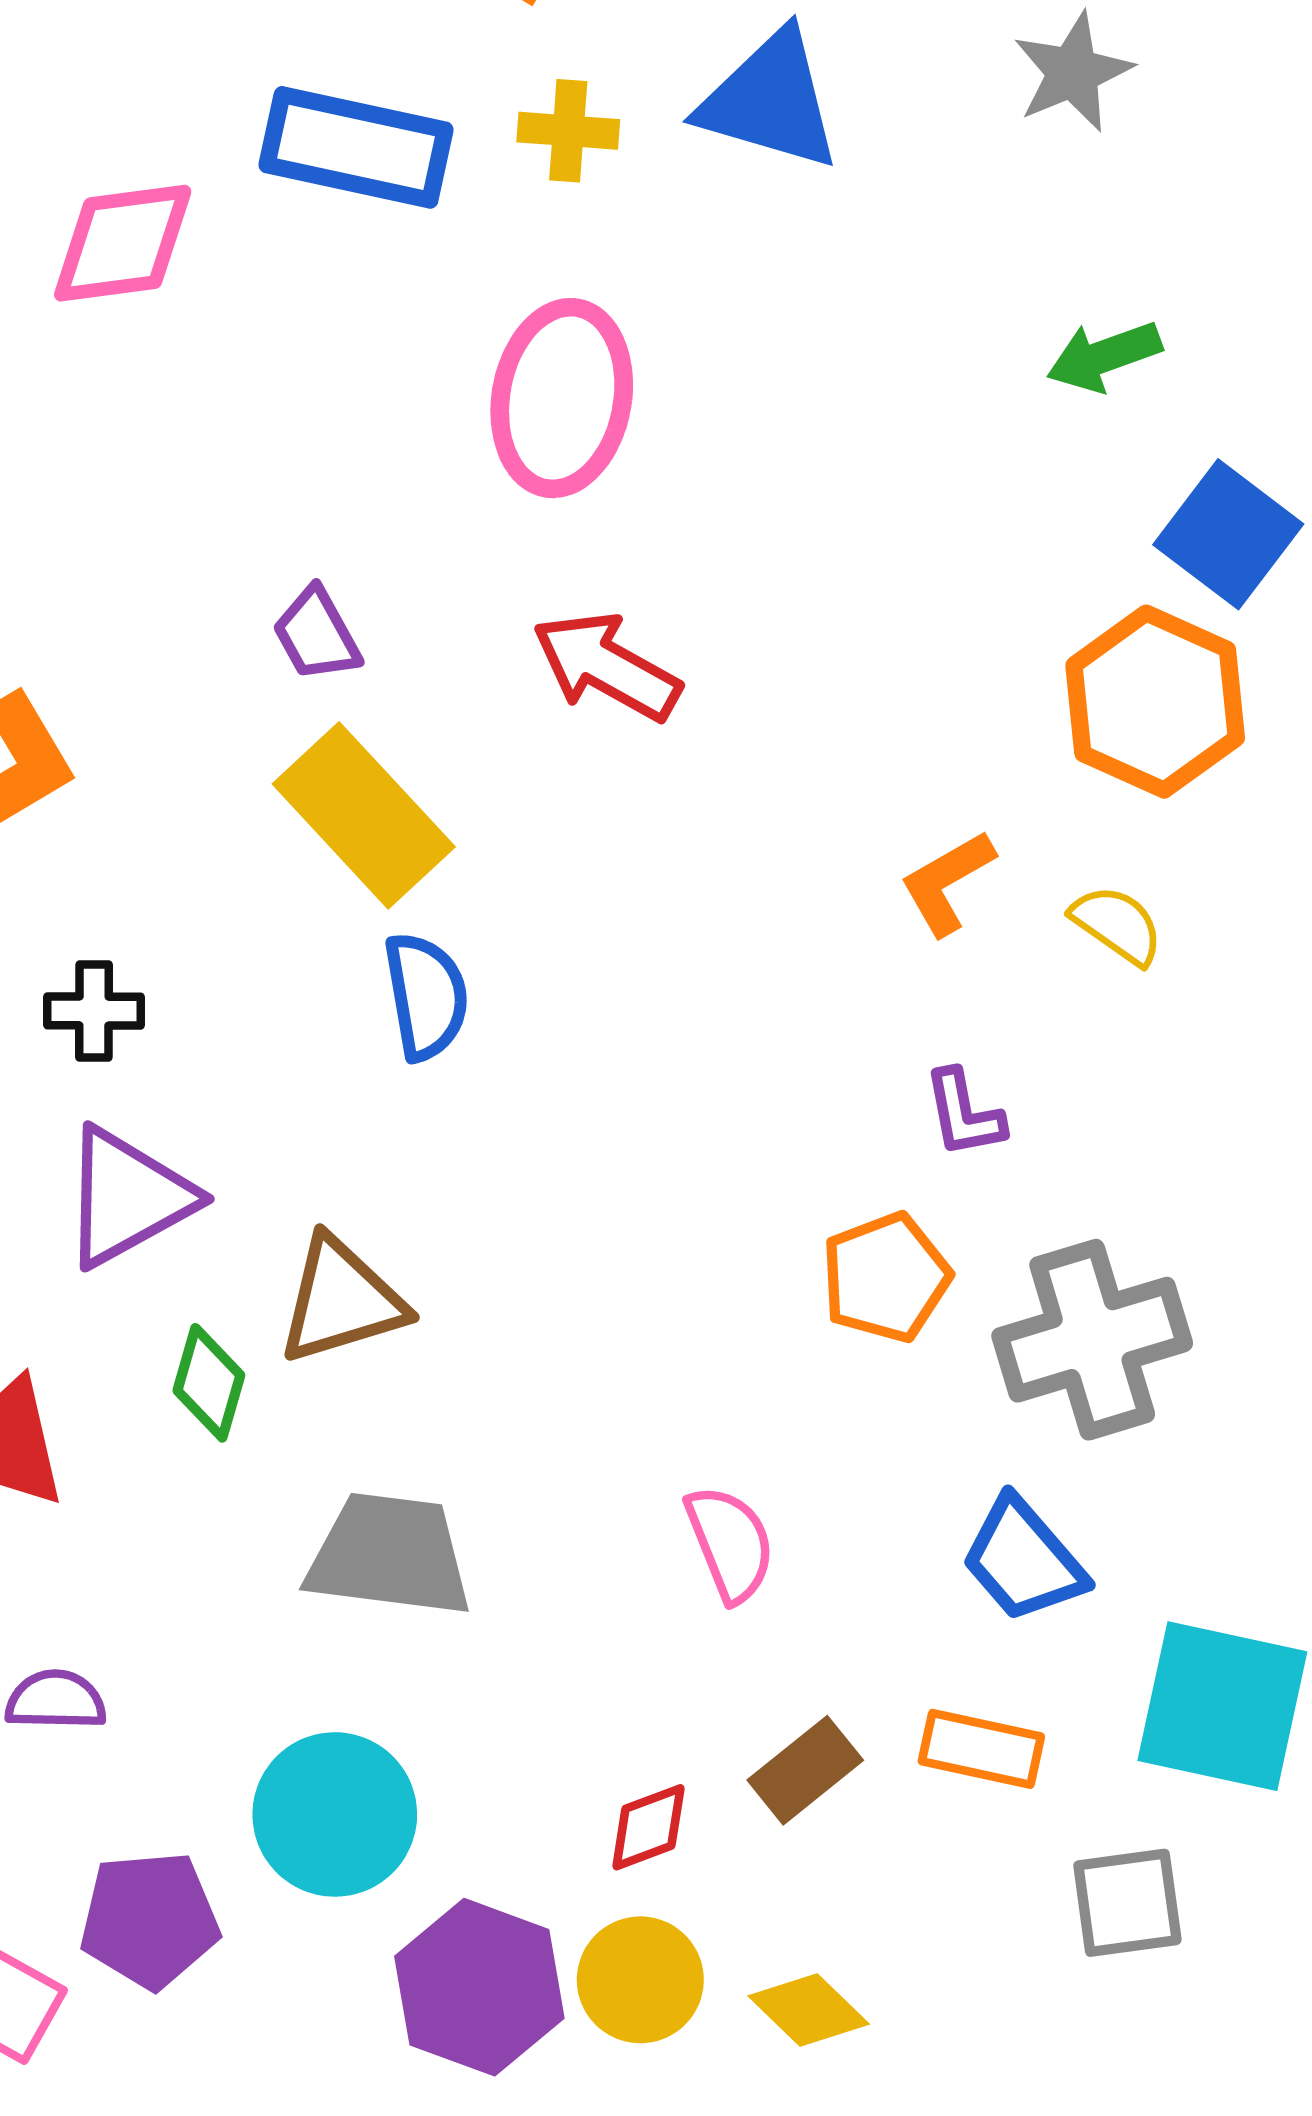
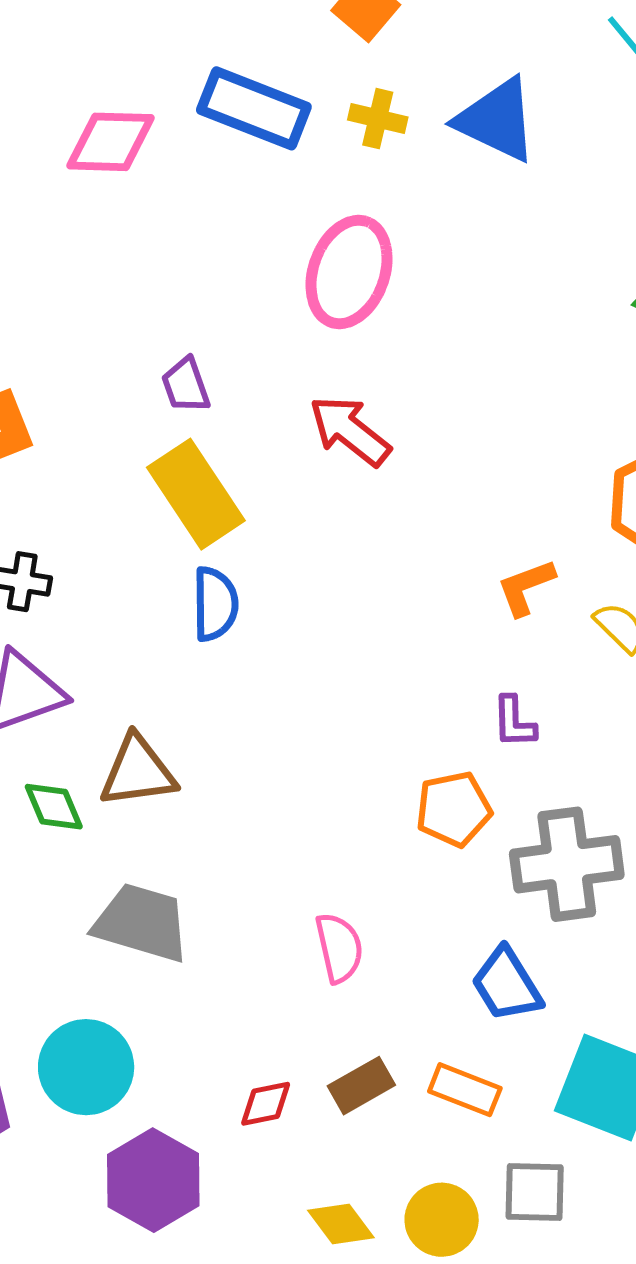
green diamond: (209, 1383) -> (54, 807), turned -48
yellow circle: (640, 1980) -> (442, 1220), moved

